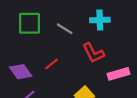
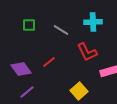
green square: (29, 23) -> (29, 25), size x0.6

